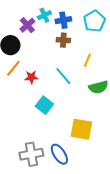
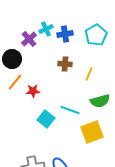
brown cross: (63, 40) -> (65, 64), moved
cyan line: (63, 76) -> (70, 110), moved, turned -30
yellow square: (81, 129) -> (92, 132), moved, turned -30

